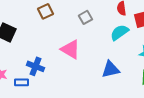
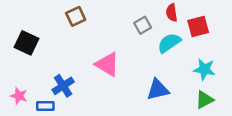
gray square: (85, 17) -> (143, 25), moved
blue cross: (35, 66) -> (63, 86), turned 36

